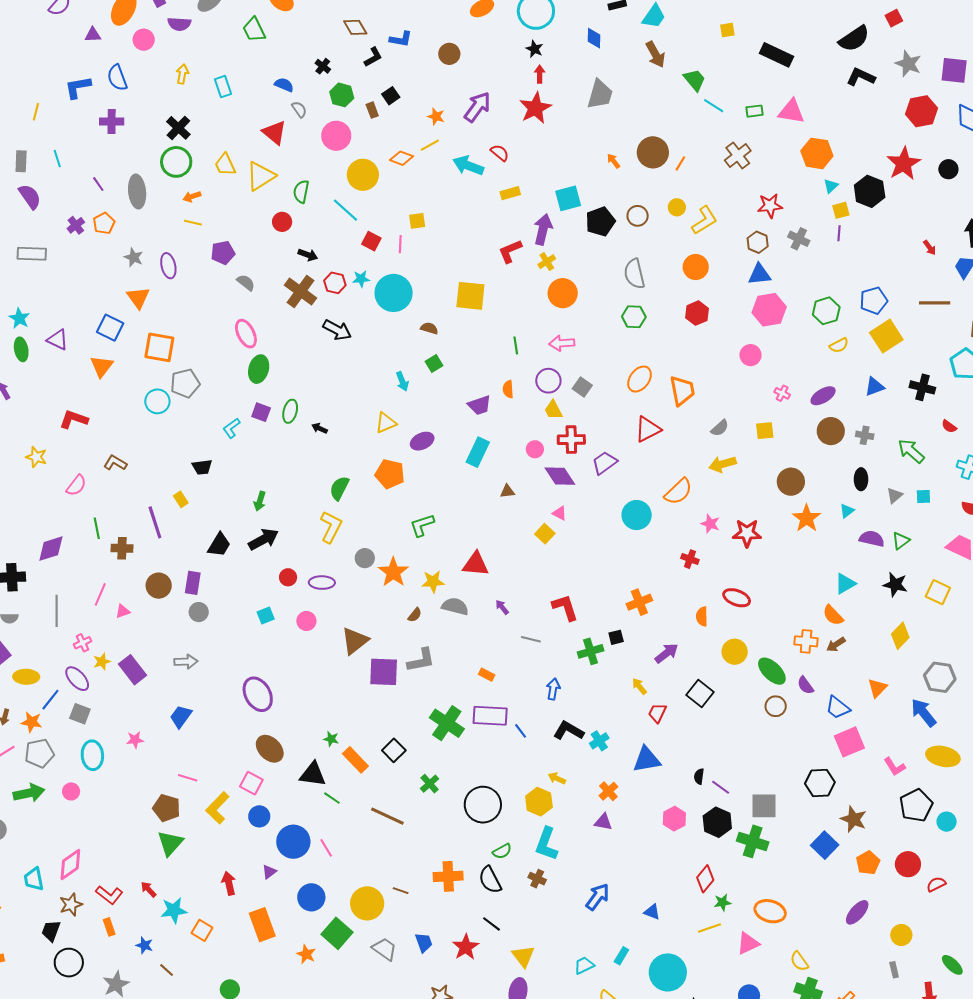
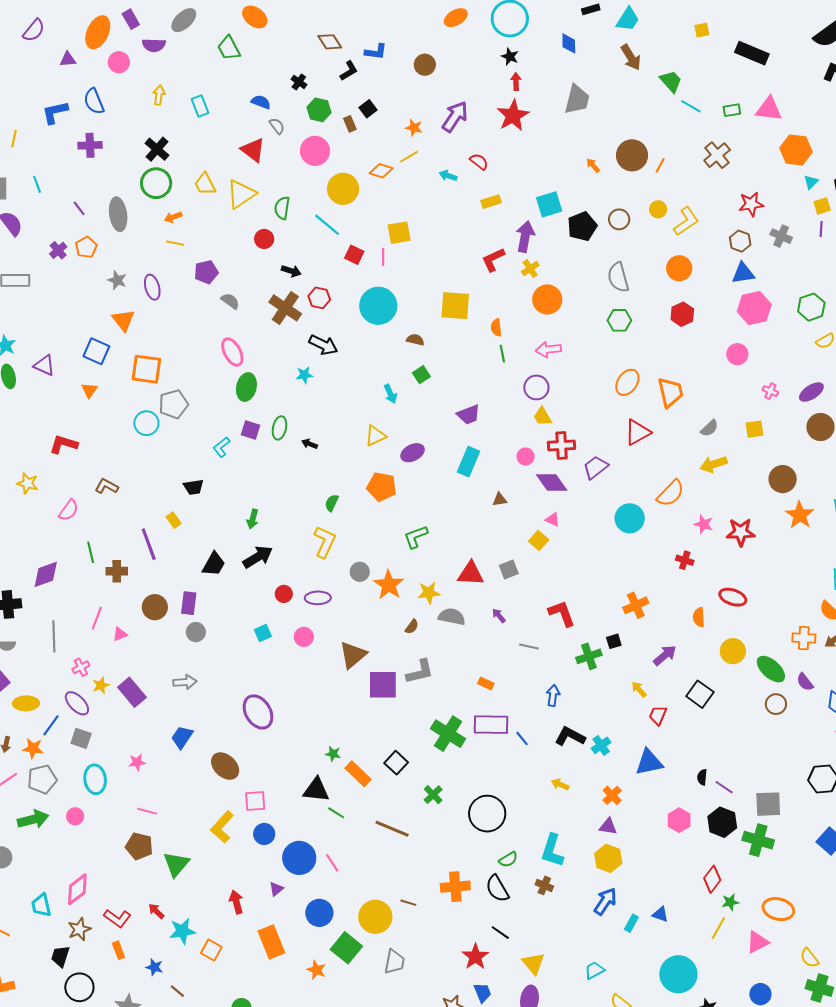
cyan arrow: (468, 166) -> (448, 176), size x0.6
yellow square: (417, 221) -> (399, 233), size x1.4
cyan star: (361, 279) -> (304, 375), moved
orange triangle: (102, 366) -> (89, 390), size x0.7
gray square: (582, 387) -> (509, 570), moved, turned 36
orange semicircle: (508, 389) -> (496, 328), moved
green semicircle: (339, 488) -> (332, 503), size x0.7
brown ellipse: (270, 749) -> (225, 766), moved
pink line: (188, 778) -> (147, 811), moved
pink square: (251, 783) -> (255, 801), turned -30
yellow hexagon: (539, 802) -> (608, 858), moved
brown pentagon: (167, 808) -> (139, 846), moved
yellow line: (709, 928) -> (718, 928), turned -40
blue trapezoid: (424, 943) -> (482, 993), moved
gray trapezoid: (384, 949) -> (394, 962), turned 68
cyan rectangle: (621, 956) -> (631, 923), moved

